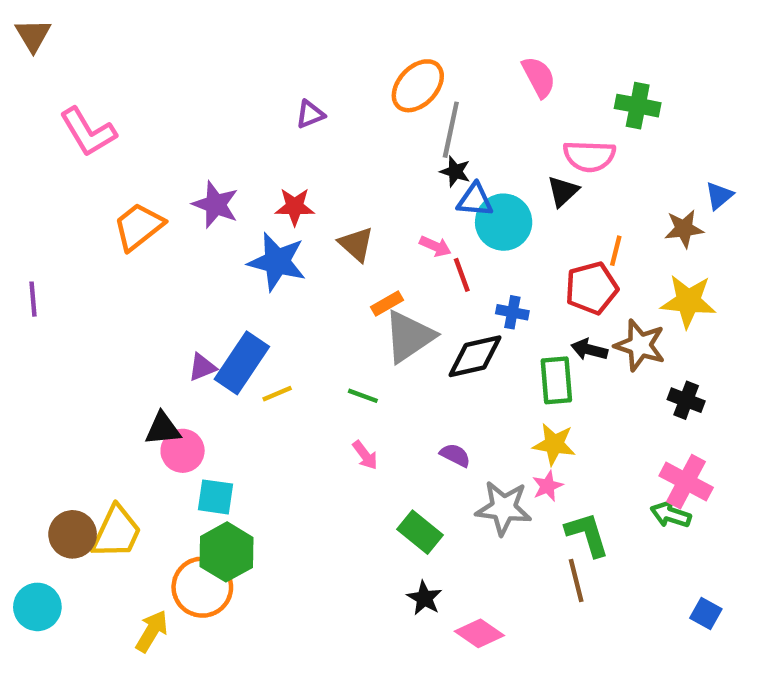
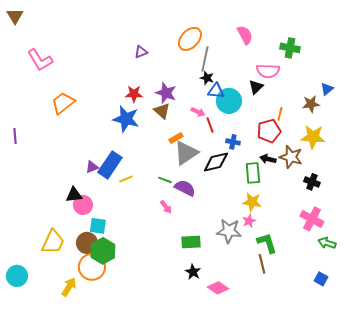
purple star: (216, 205) -> (166, 93), moved
purple semicircle: (455, 455) -> (185, 188), moved, size x1.5
green arrow: (671, 515) -> (327, 243), moved
green rectangle: (420, 532) -> (191, 242), turned -42
brown circle: (73, 534) -> (87, 243), moved

